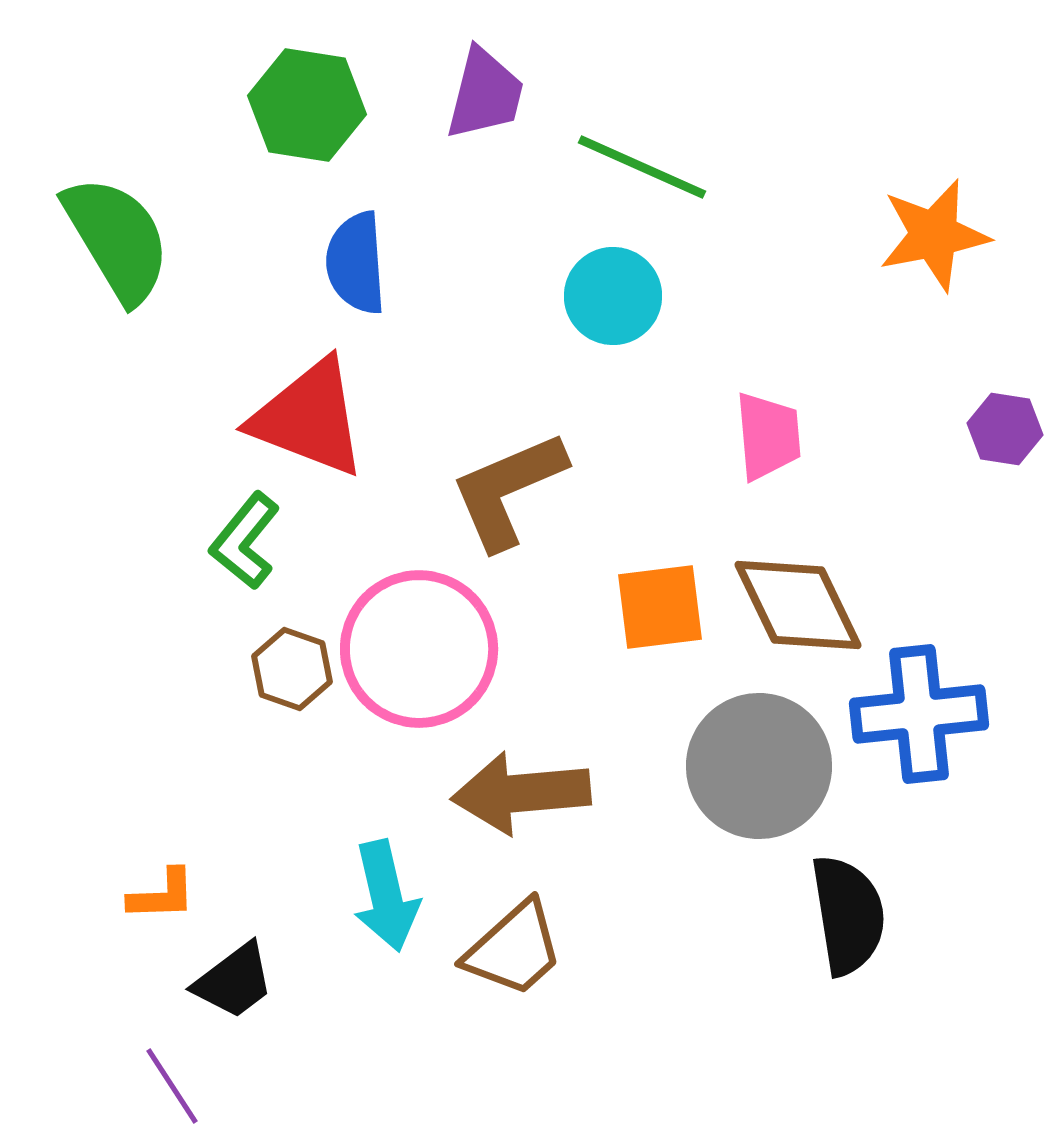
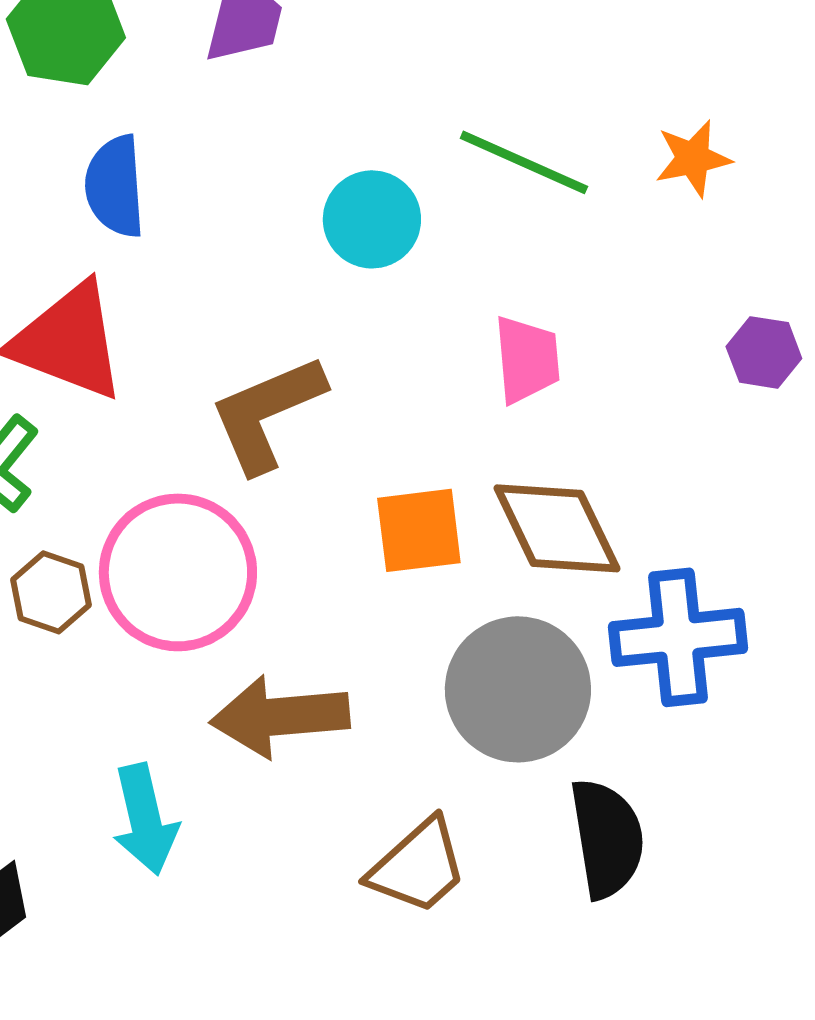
green line: (642, 167) -> (524, 162), moved
orange star: (934, 235) -> (693, 158), size x0.7
brown trapezoid: (514, 949) -> (418, 866), moved

